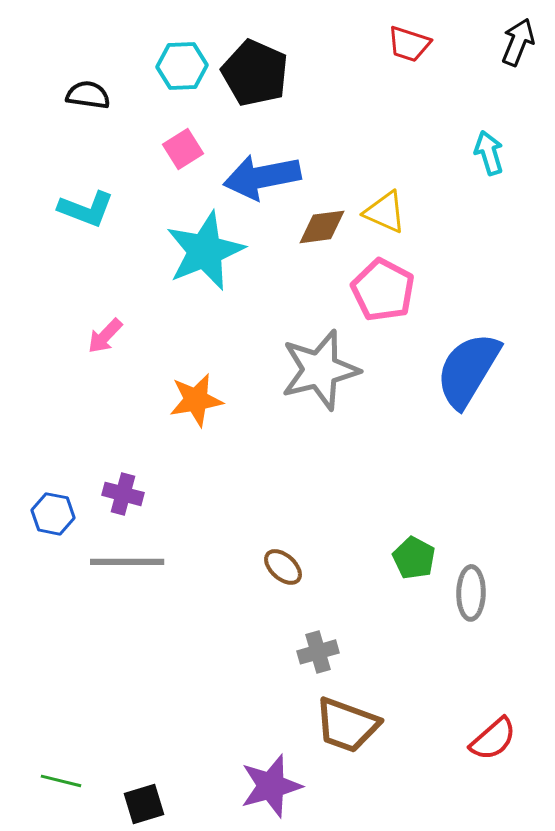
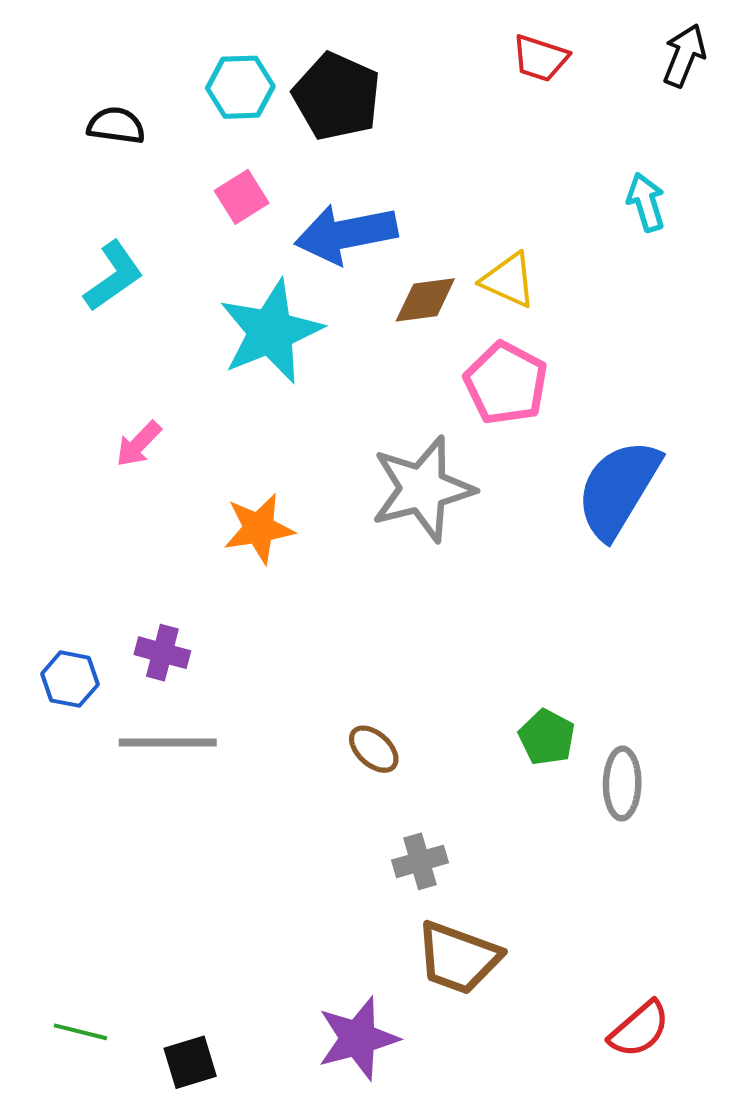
cyan L-shape: (86, 209) -> (113, 276), turned -56
red semicircle: (493, 739) -> (639, 1029), moved

